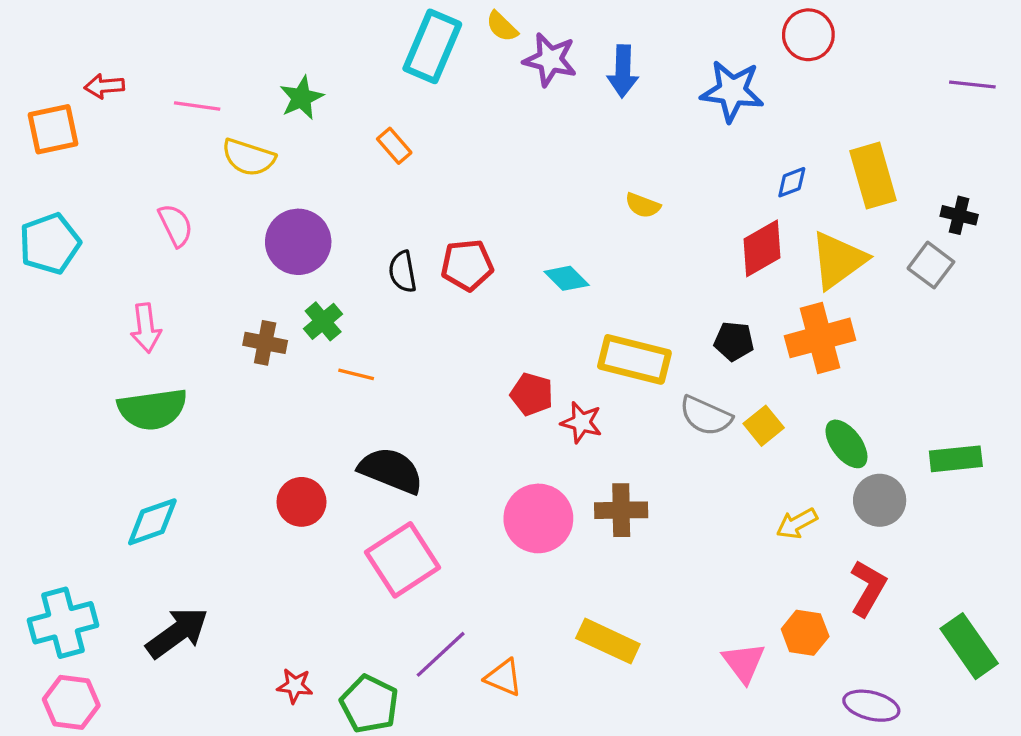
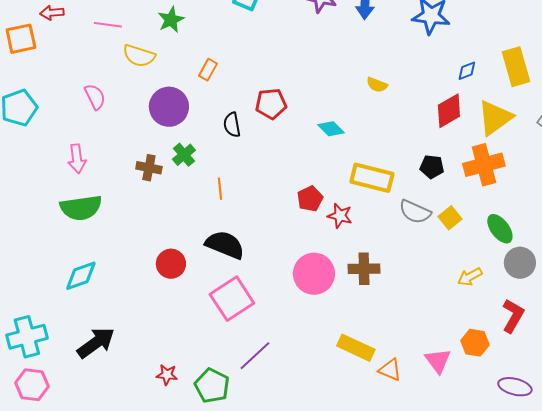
orange rectangle: (394, 146) -> (208, 70), moved, turned 70
red pentagon: (467, 265) -> (271, 104), moved
orange line: (356, 374) -> (220, 189), moved, turned 70
red pentagon: (532, 394) -> (310, 199), turned 30
orange triangle: (504, 678) -> (390, 370), moved

